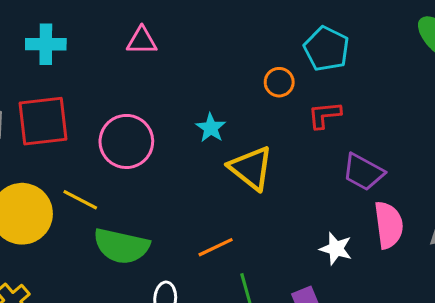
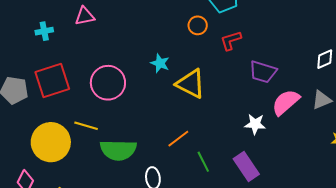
pink triangle: (142, 41) -> (85, 16), moved
cyan cross: (46, 44) -> (44, 31), size x0.7
pink semicircle: (389, 225) -> (286, 102), turned -112

